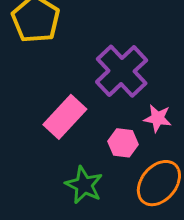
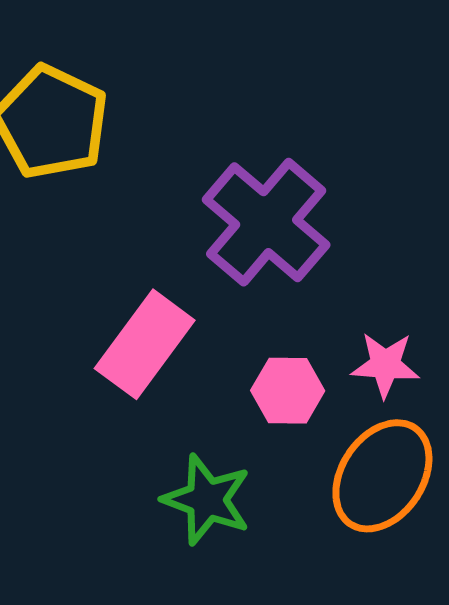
pink star: (158, 118) -> (385, 365), moved

